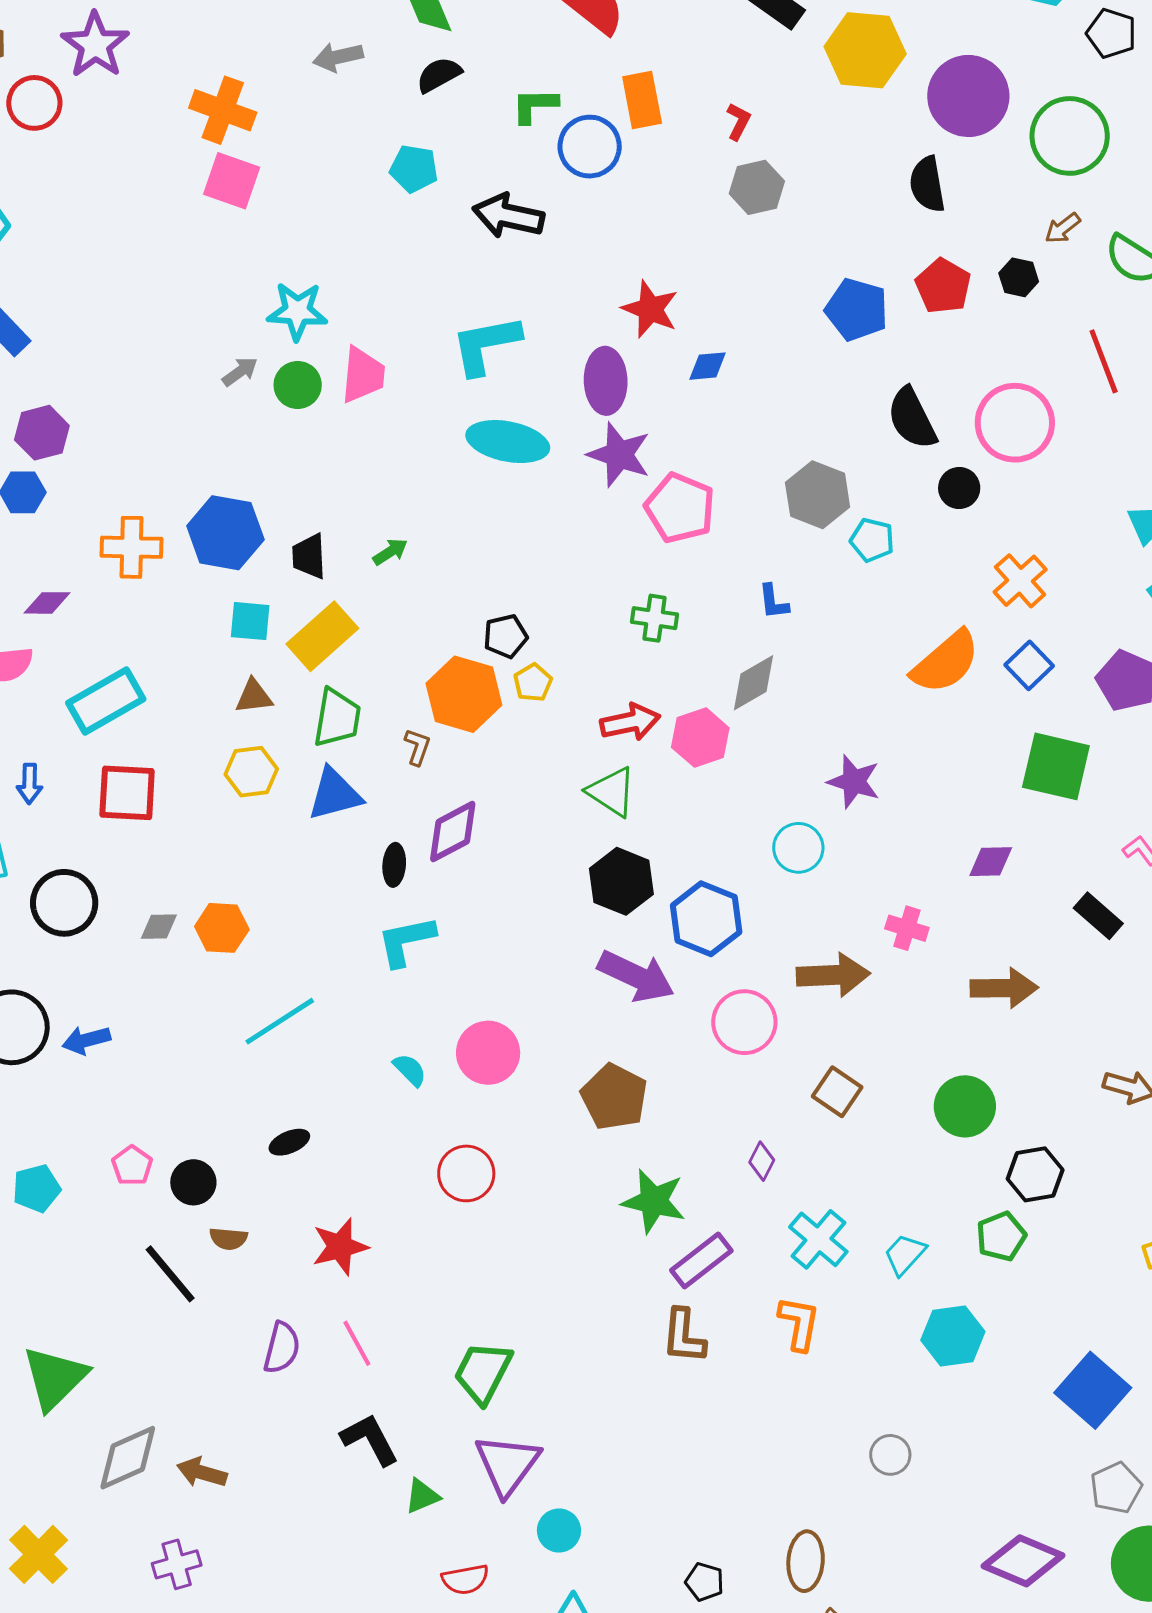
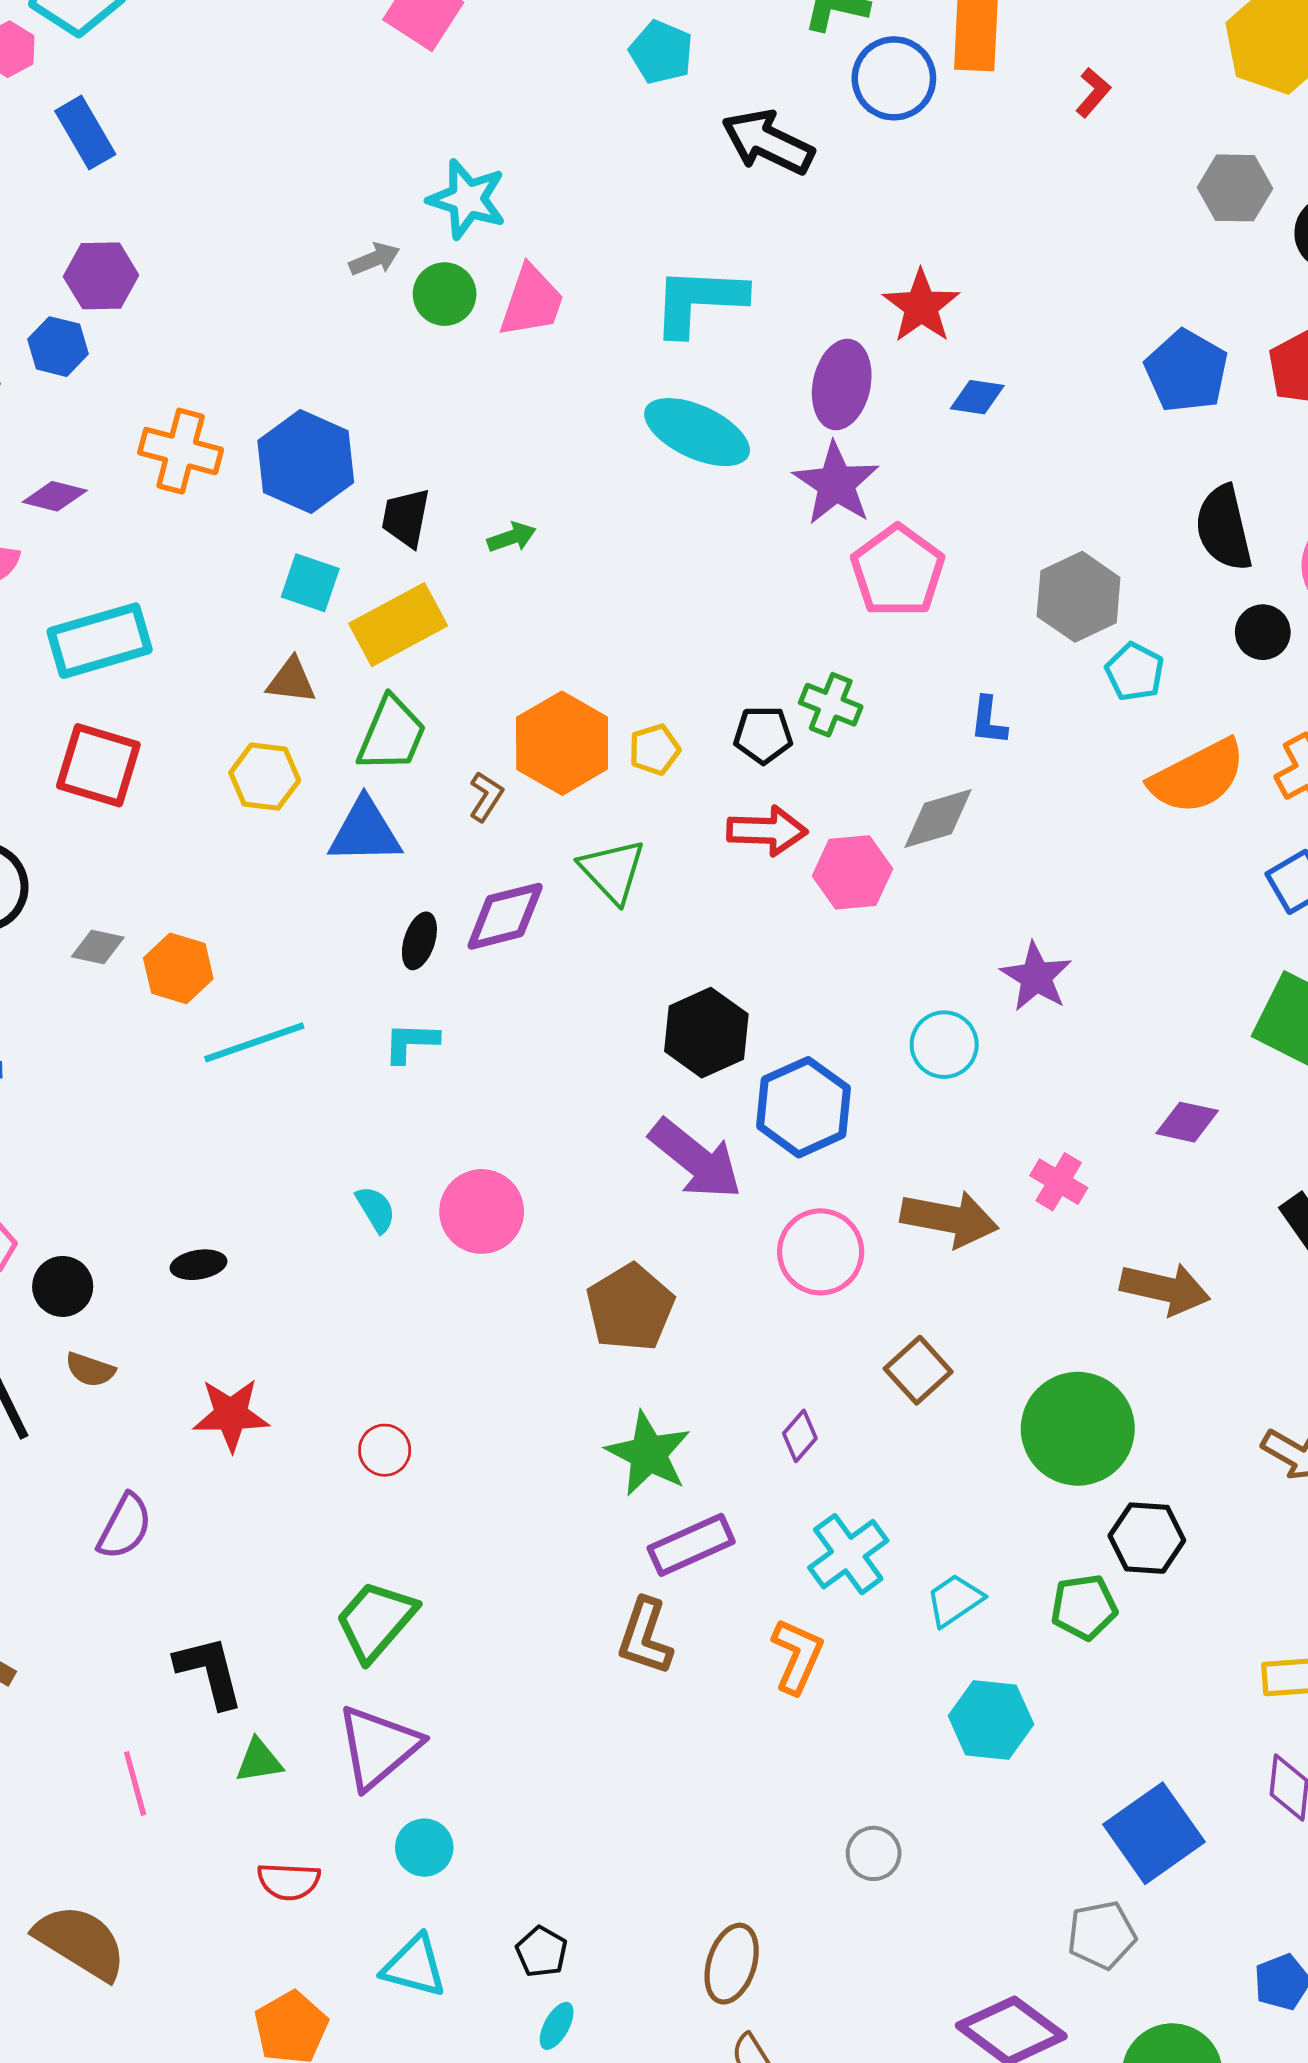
gray hexagon: (757, 187) -> (1235, 188), moved
black pentagon: (506, 636) -> (763, 735), moved
orange semicircle: (946, 662) -> (1198, 777), moved
green triangle: (612, 792) -> (612, 871), moved
cyan L-shape: (406, 941) -> (411, 1042), size x0.7
cyan line: (280, 1021) -> (254, 1042), moved
green circle: (965, 1106) -> (1078, 1429), size x1.4
red circle: (466, 1173) -> (385, 1450), moved, size x0.7
pink line: (357, 1343) -> (135, 1783), moved
gray pentagon: (1116, 1488) -> (1102, 1935), moved
black pentagon: (705, 1582) -> (542, 1952), moved

